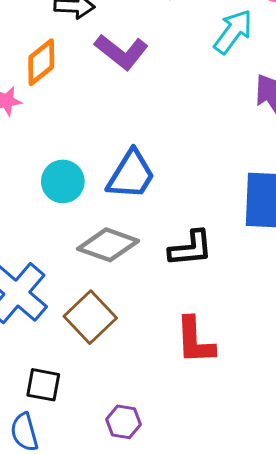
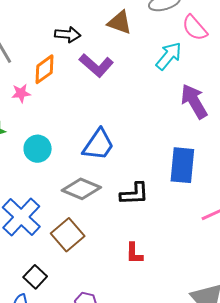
cyan circle: (63, 181) -> (38, 149), moved
red L-shape: (195, 341) -> (134, 253), size x0.7
black square: (43, 385) -> (35, 277), turned 30

